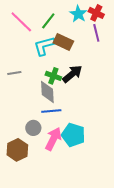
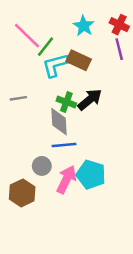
cyan star: (78, 14) -> (84, 26), moved
green line: (48, 21) -> (45, 47), moved

